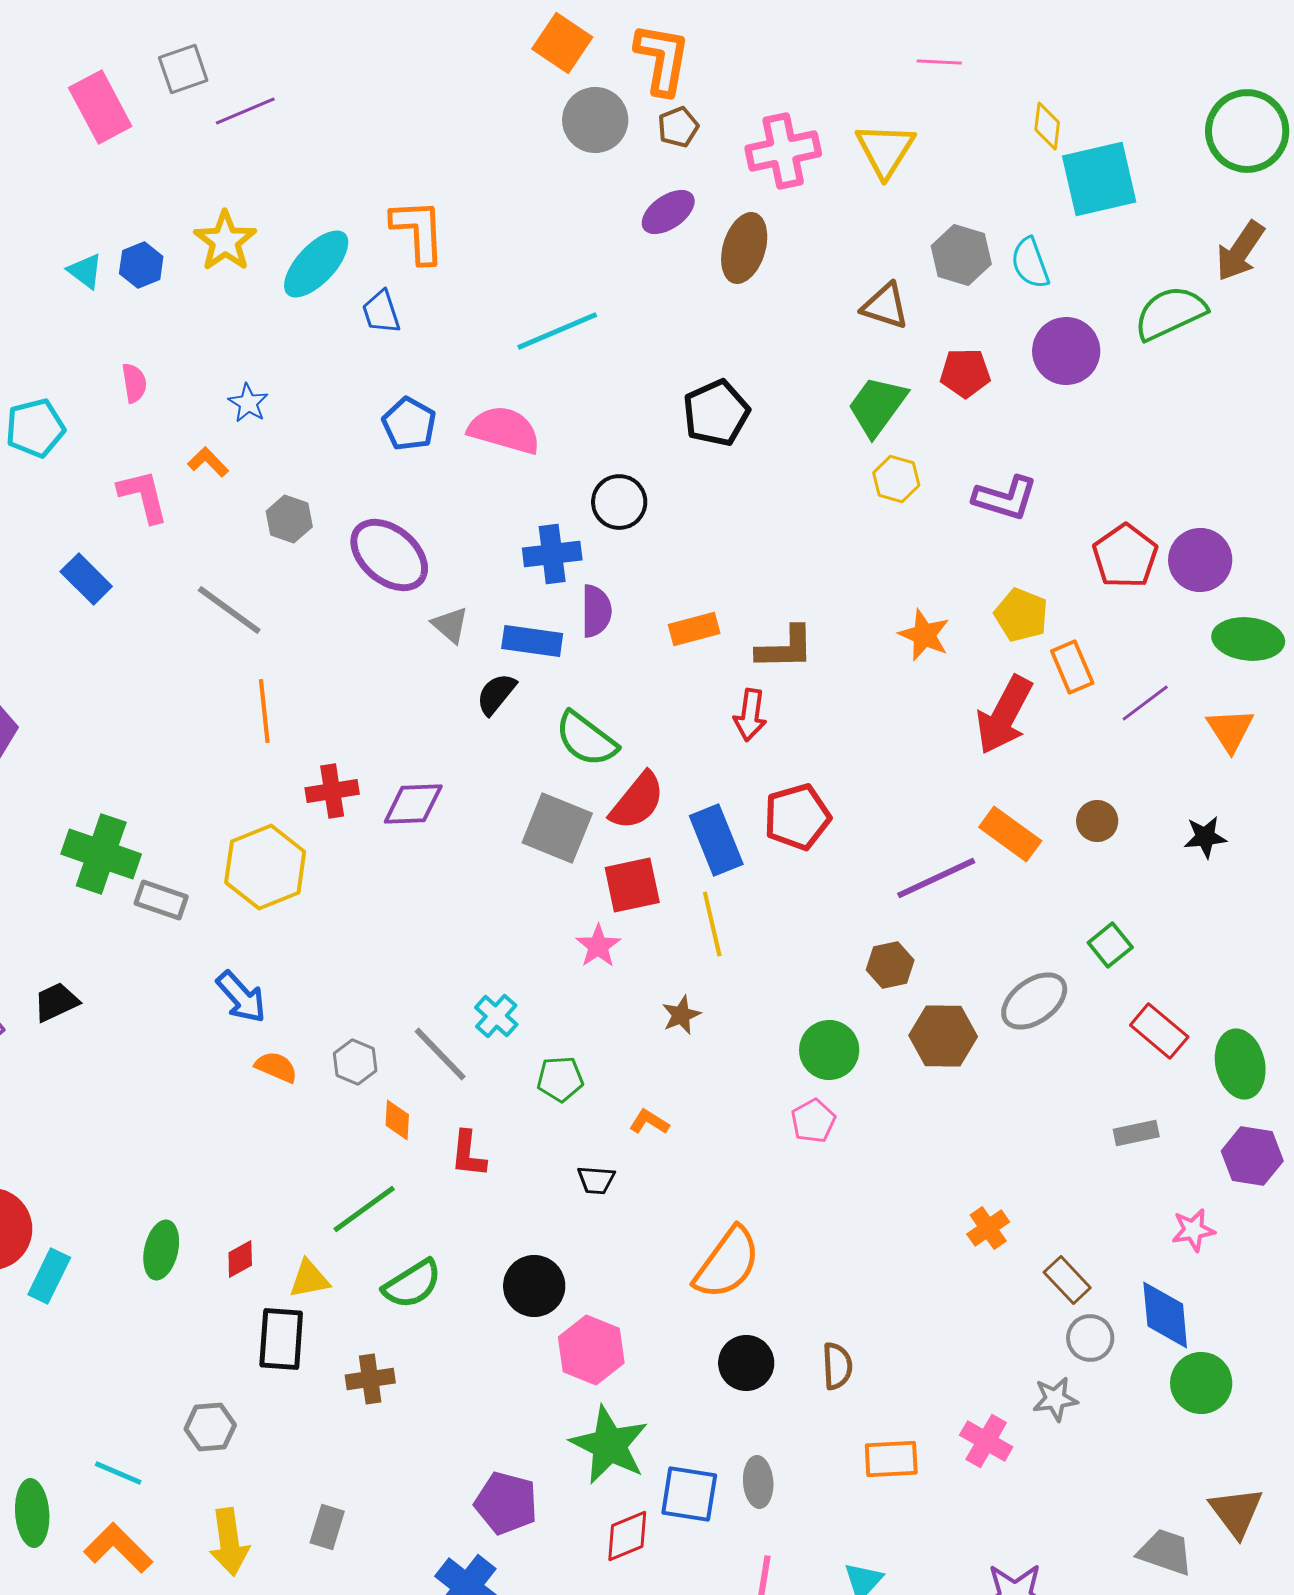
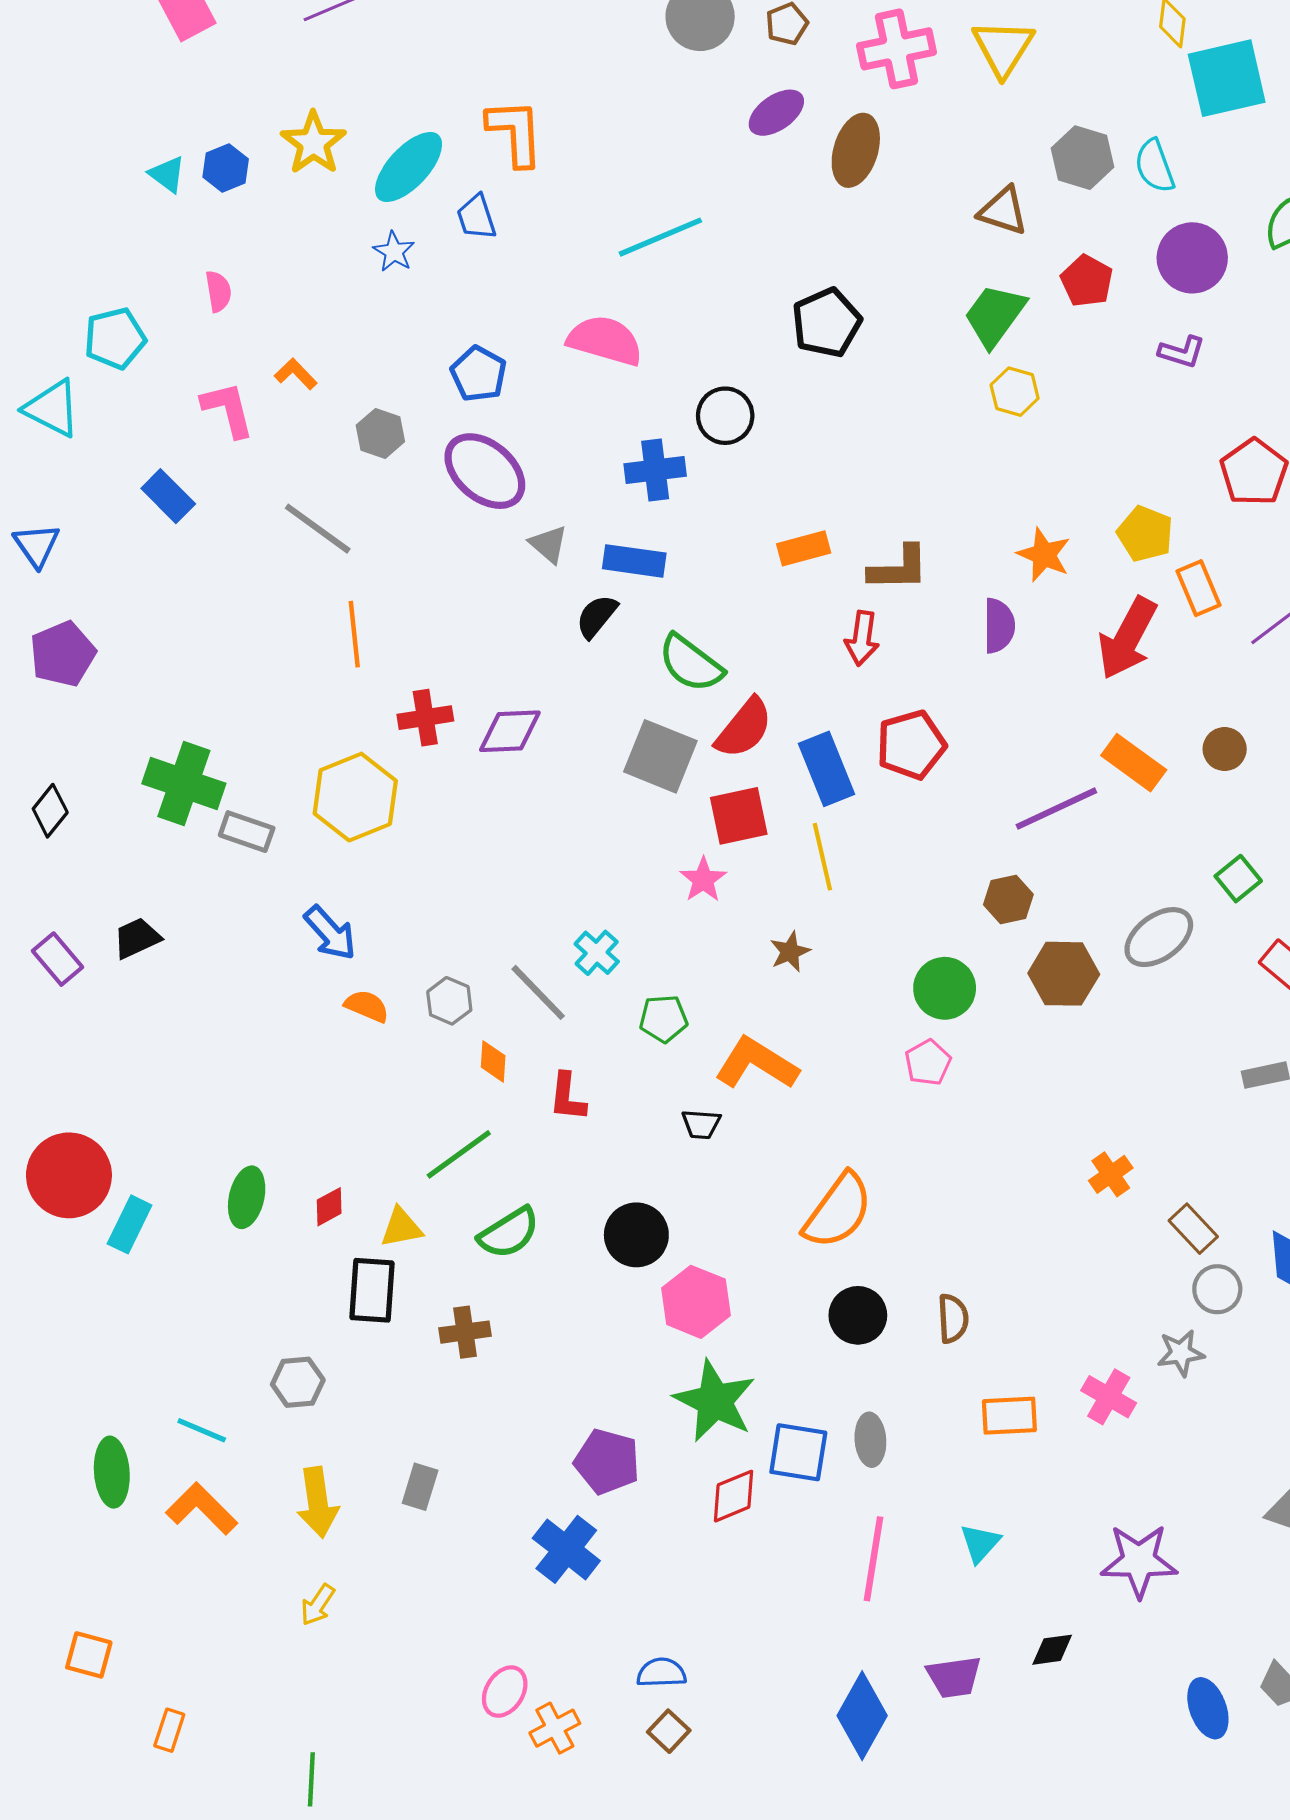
red pentagon: (965, 373) -> (1087, 281), turned 30
blue star: (248, 403) -> (394, 252), moved
blue pentagon: (409, 424) -> (479, 374), moved
purple L-shape: (1005, 498) -> (1182, 352), moved, size x0.7
purple semicircle: (596, 611) -> (999, 626), moved
orange L-shape: (649, 1122) -> (757, 1064), size x2.0

